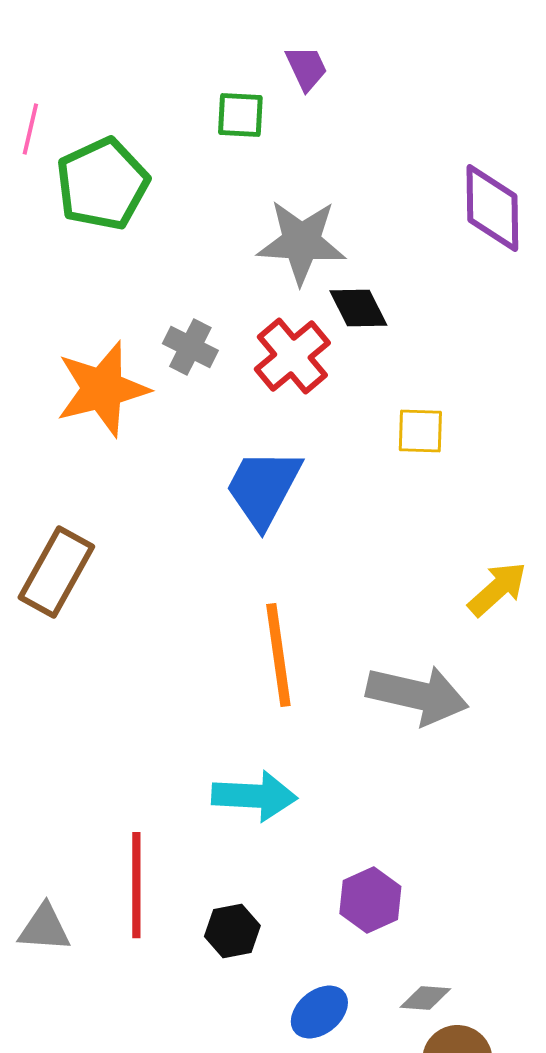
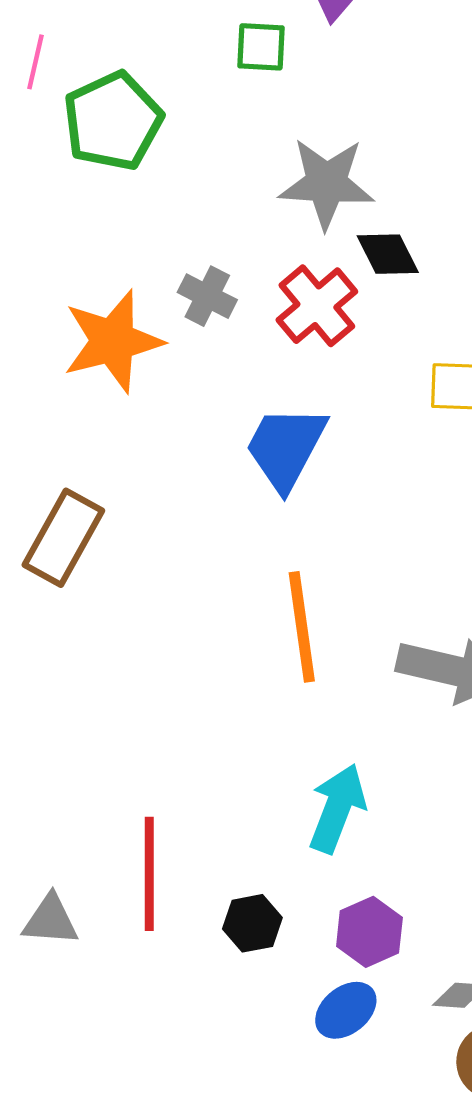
cyan arrow: (254, 796) -> (337, 808), moved, turned -72
purple hexagon: (370, 900) -> (369, 932), moved

